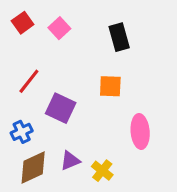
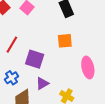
purple triangle: (70, 161) -> (42, 83), moved

